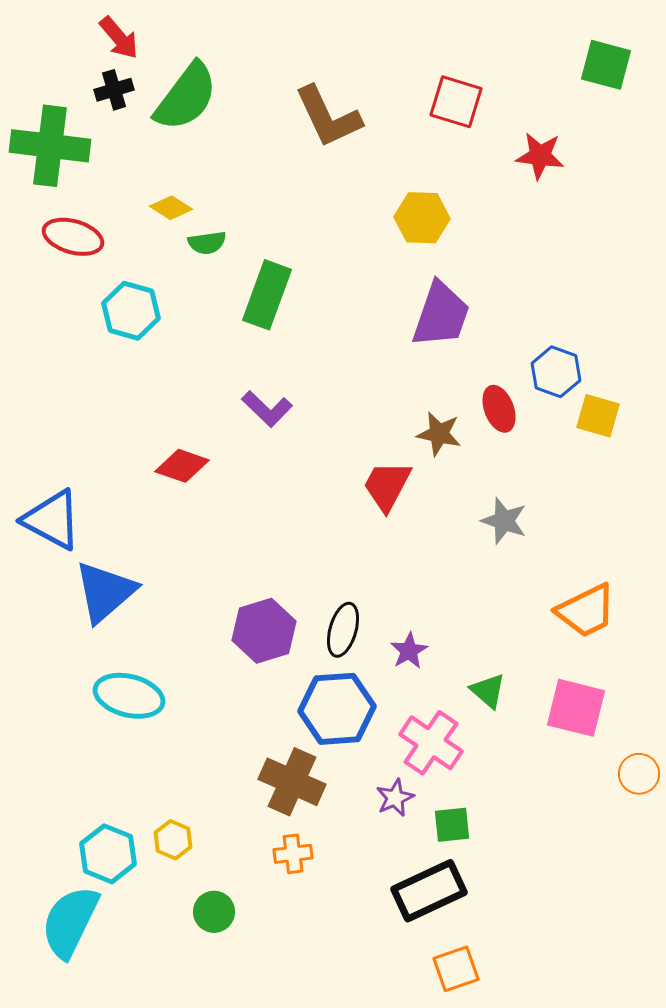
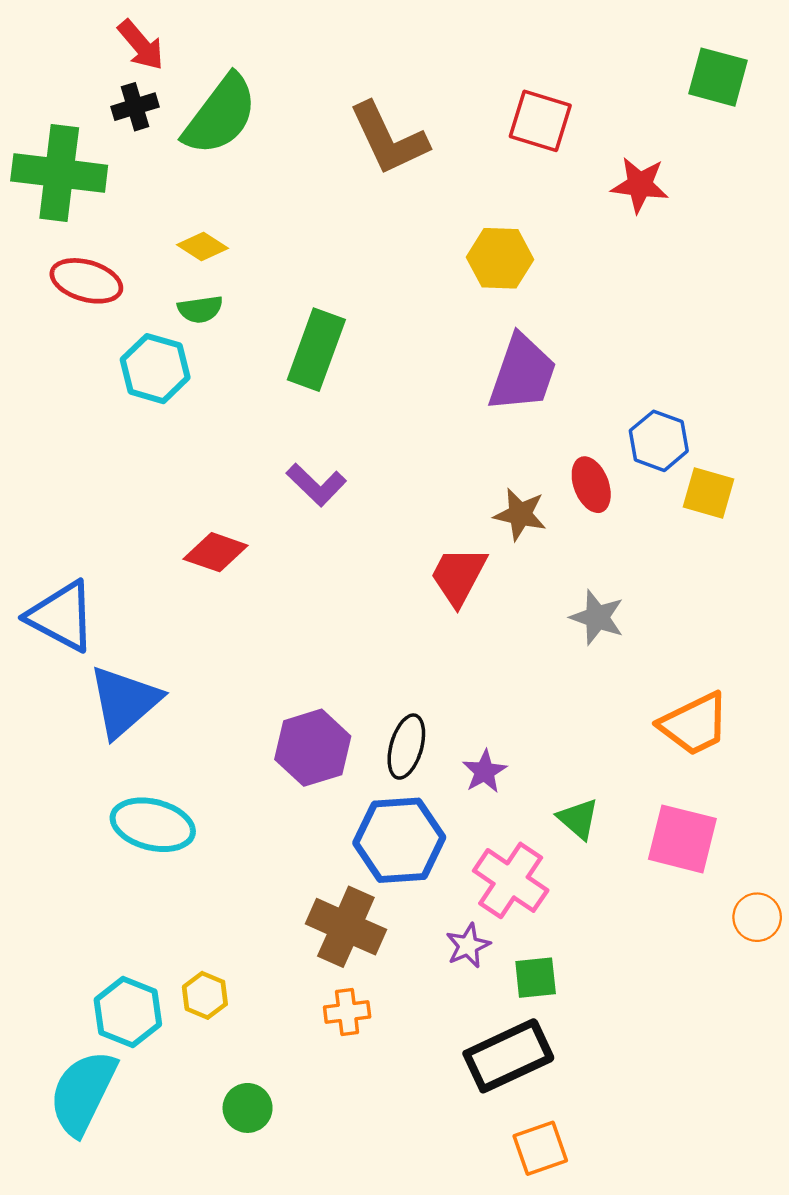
green semicircle: (207, 243) -> (200, 309), moved
green circle: (214, 912) -> (248, 1108), moved

